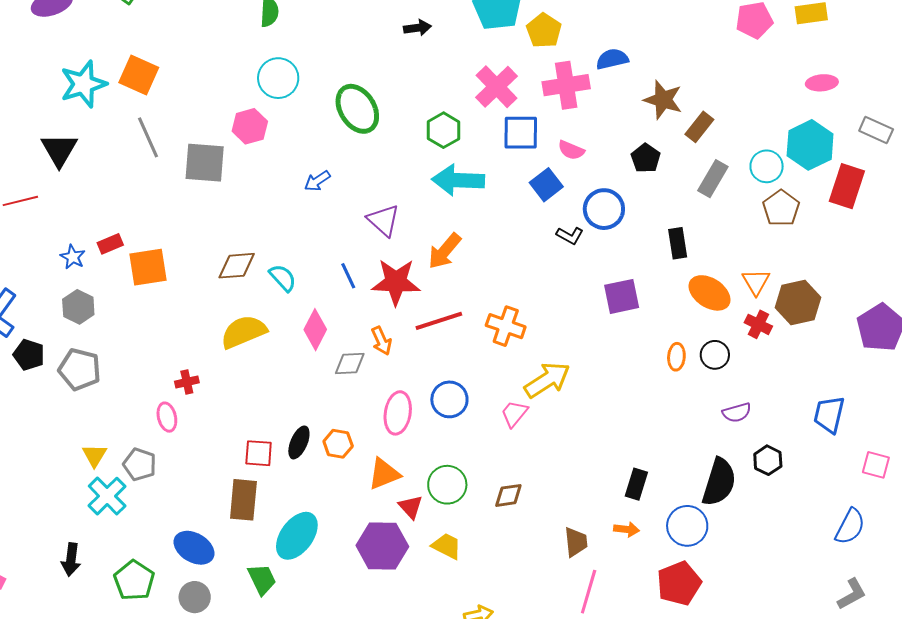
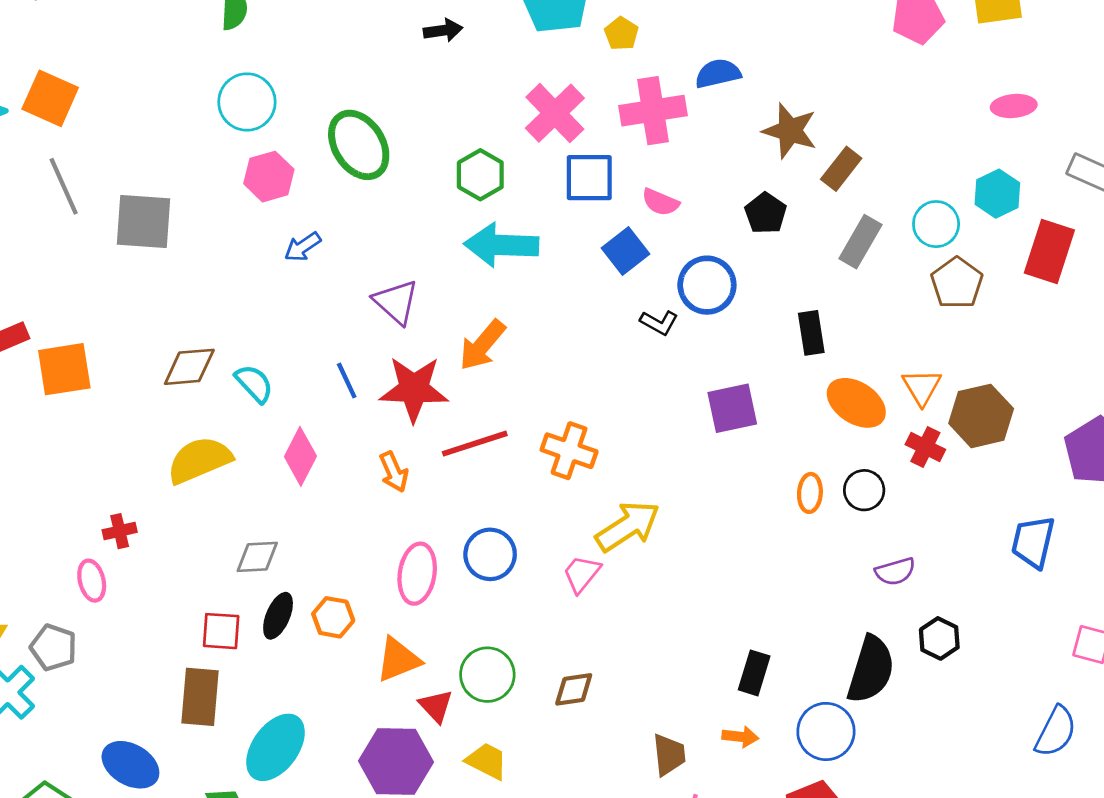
yellow pentagon: (544, 30) -> (621, 34), size x0.7
pink hexagon: (250, 126) -> (269, 177), moved
cyan hexagon: (810, 145) -> (997, 194), size x0.7
gray diamond: (350, 363) -> (257, 557), moved
blue trapezoid: (829, 415) -> (1033, 542), moved

